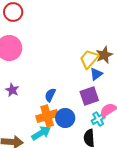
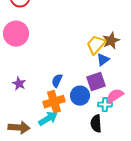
purple star: (12, 90) -> (19, 84), moved
blue circle: (65, 118) -> (80, 96), moved
cyan cross: (98, 119) -> (105, 105), turned 32

